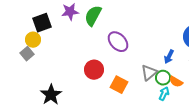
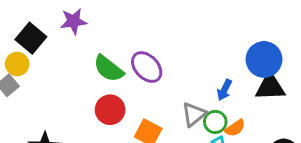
green semicircle: (93, 16) -> (109, 69), moved, turned -80
black square: (42, 23) -> (31, 38), turned -30
orange semicircle: (176, 82) -> (235, 128), turned -64

